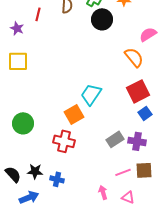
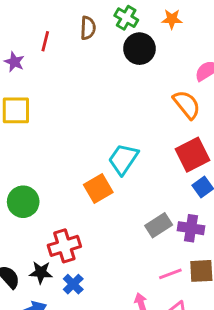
red cross: (64, 141) -> (64, 246), moved, turned -30
blue cross: (57, 179) -> (73, 284), turned 32

